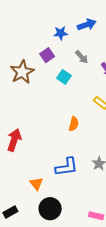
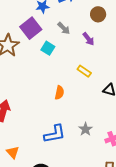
purple square: (47, 55) -> (31, 28), size x1.5
orange triangle: (36, 184) -> (13, 152), moved

